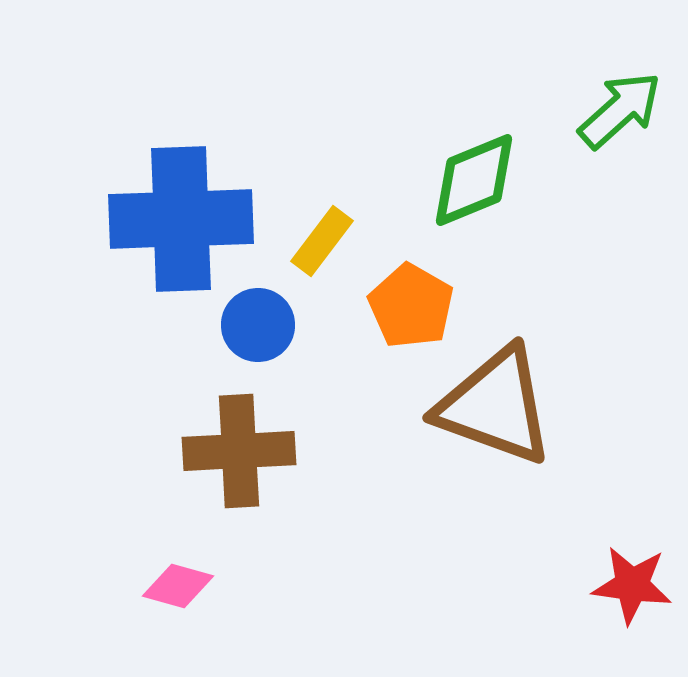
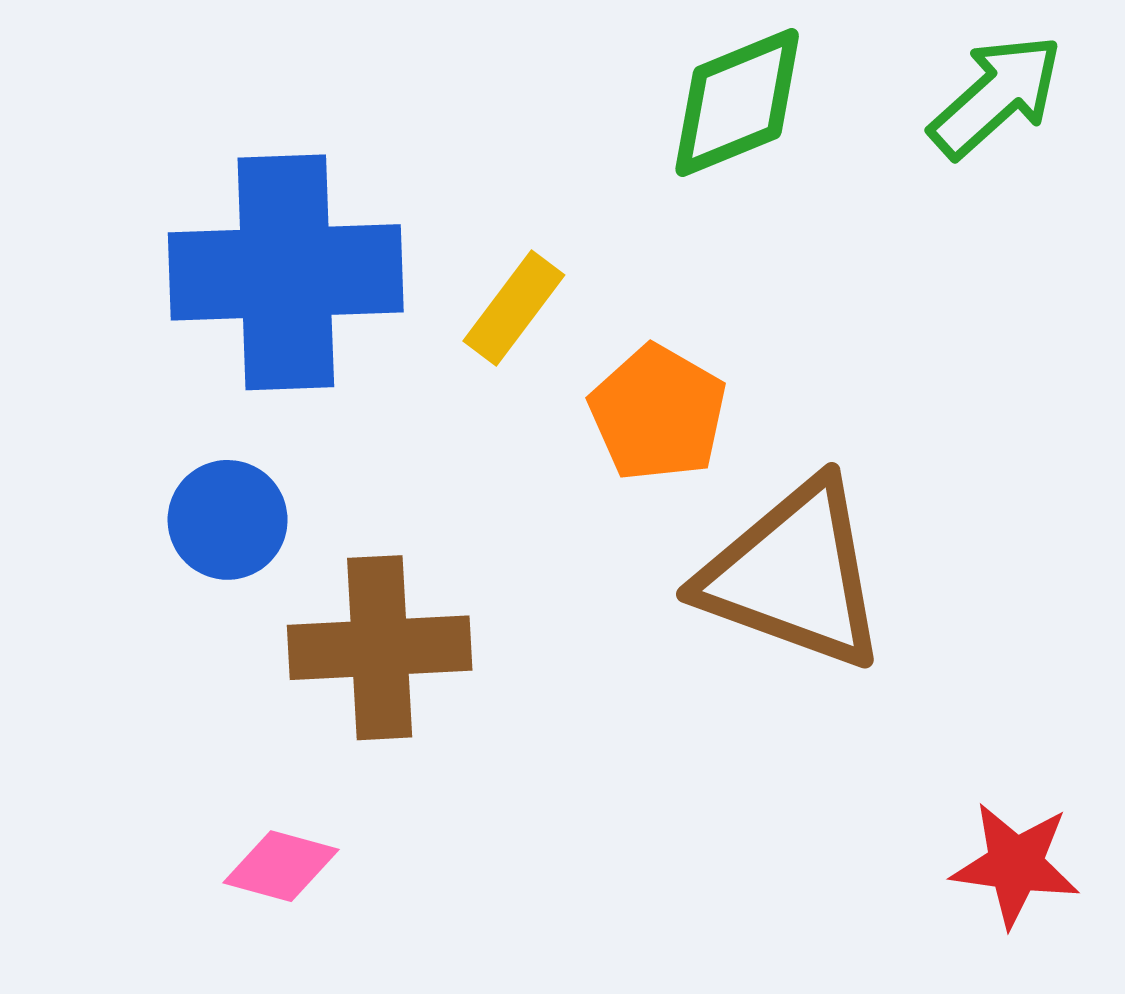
green diamond: (474, 180) -> (737, 102), moved
blue circle: (258, 325) -> (228, 520), moved

